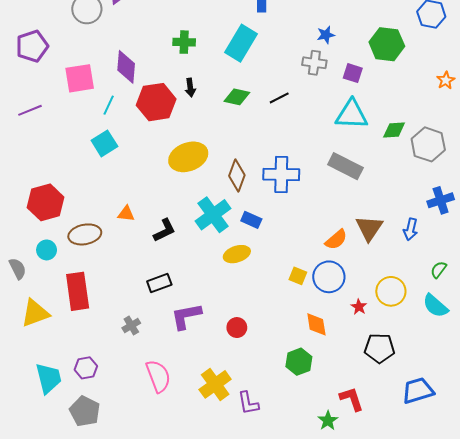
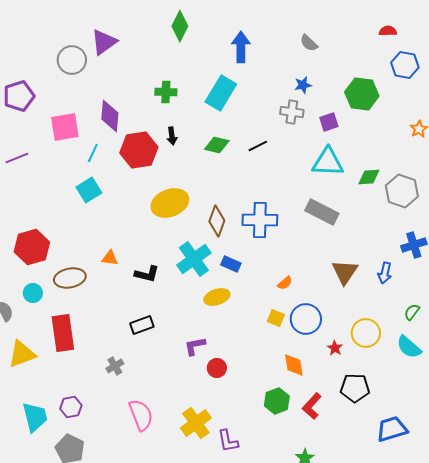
purple square: (353, 73) -> (329, 122), turned -36
black L-shape: (164, 230) -> (147, 274), turned 40
orange semicircle: (336, 240) -> (285, 283), moved, size x0.7
purple L-shape: (186, 316) -> (195, 346), moved, size x0.7
red L-shape: (352, 399) -> (312, 406), moved, turned -120

